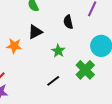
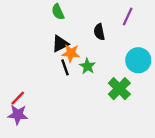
orange star: (14, 46) -> (71, 53), moved
black line: (53, 81) -> (65, 67), moved, turned -72

